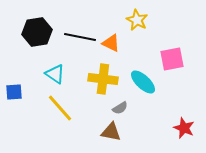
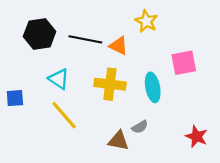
cyan ellipse: (143, 82) -> (153, 87), turned 36
gray semicircle: (120, 108) -> (140, 127), moved

